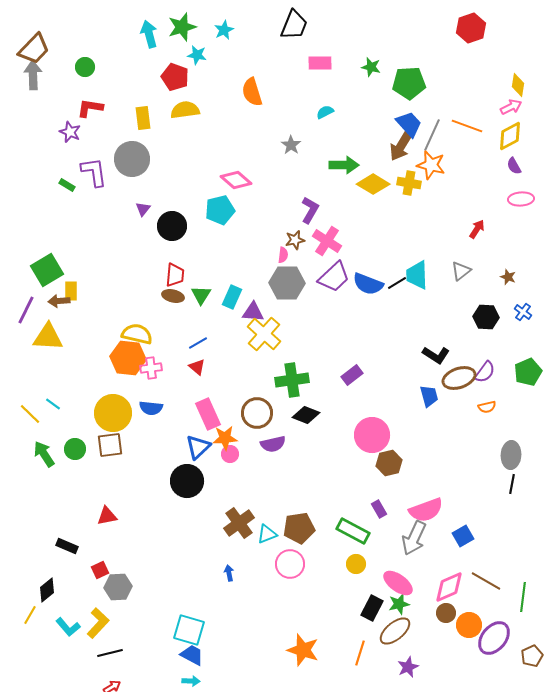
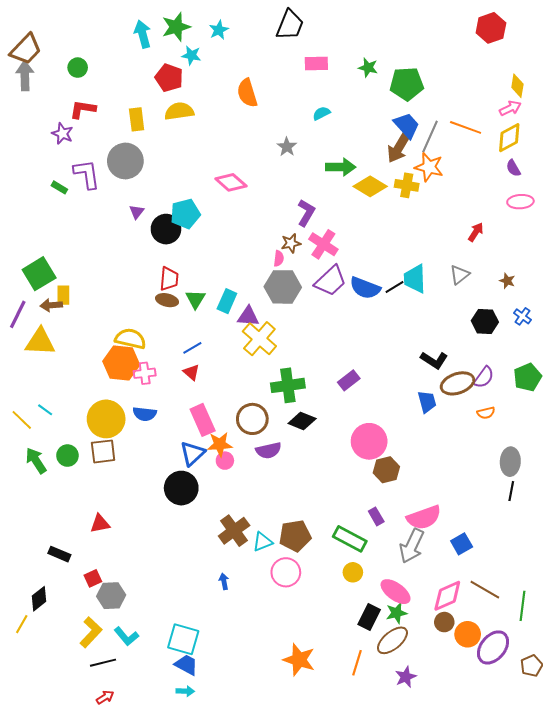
red hexagon: (471, 28) -> (491, 28), moved
cyan pentagon: (220, 210) -> (185, 214), moved
cyan L-shape: (68, 627) -> (126, 636), moved

